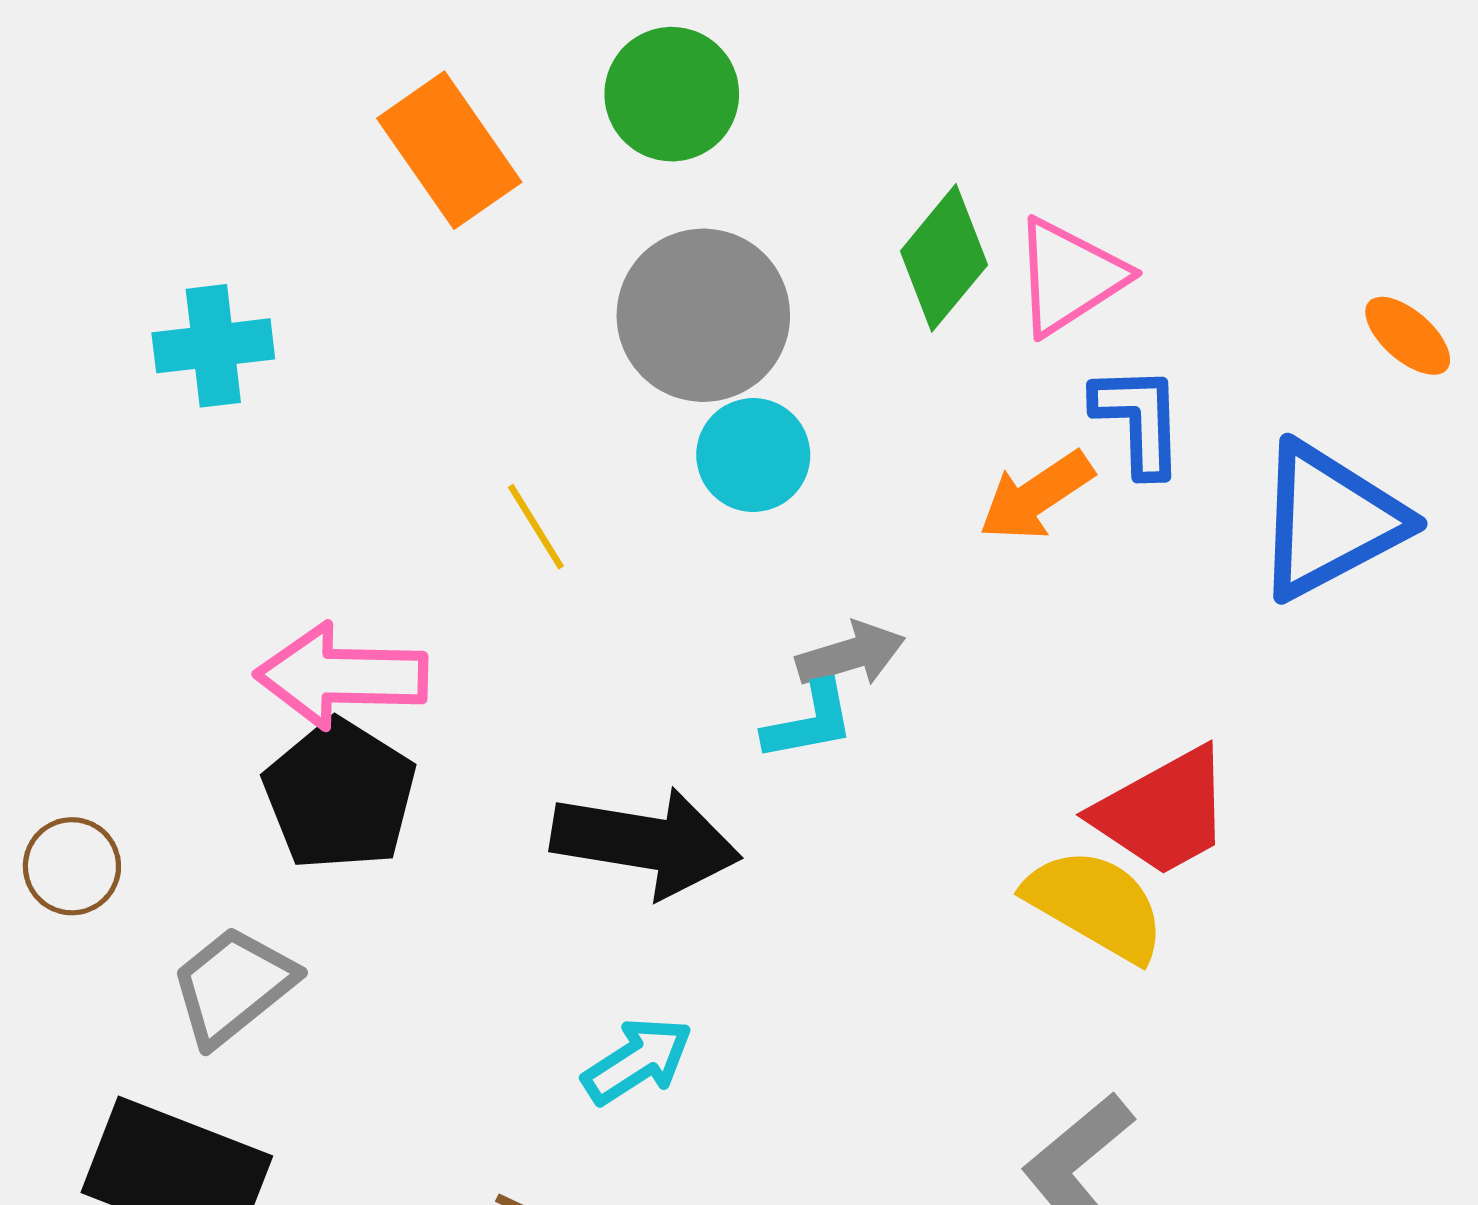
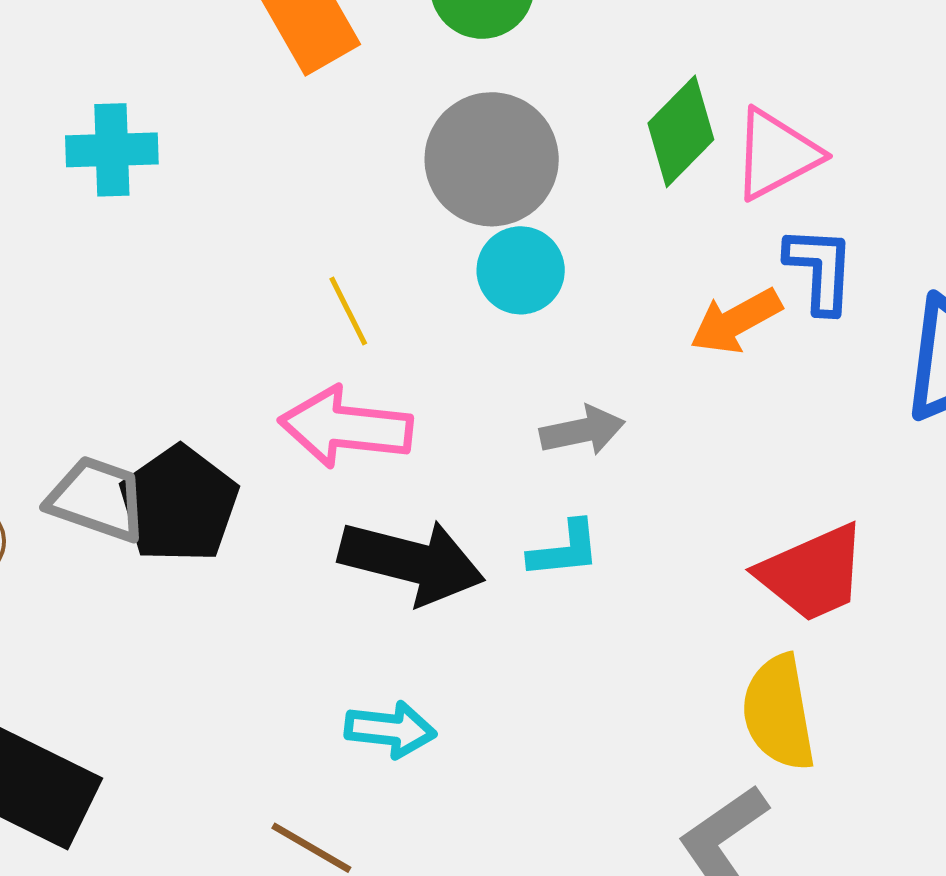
pink arrow: (341, 676) -> (346, 427), moved
cyan L-shape: (809, 721) -> (565, 550), moved
yellow semicircle: (1095, 905) -> (779, 713), moved, turned -135
gray trapezoid: (233, 986) -> (97, 499), moved, turned 53
cyan arrow: (637, 1061) -> (390, 729), turned 34

